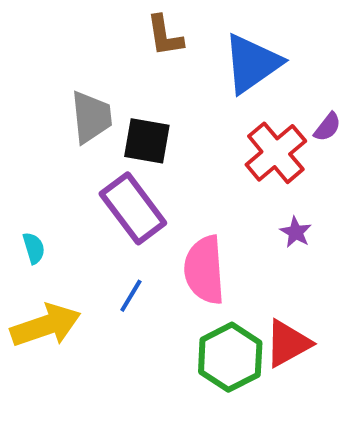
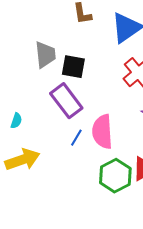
cyan semicircle: (34, 248) -> (16, 121), turned 35
blue line: (131, 296) -> (76, 138), moved

